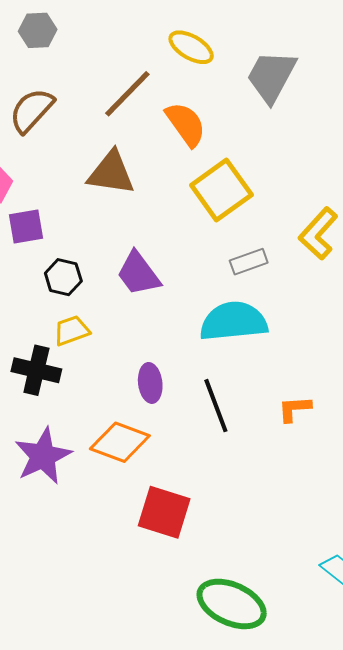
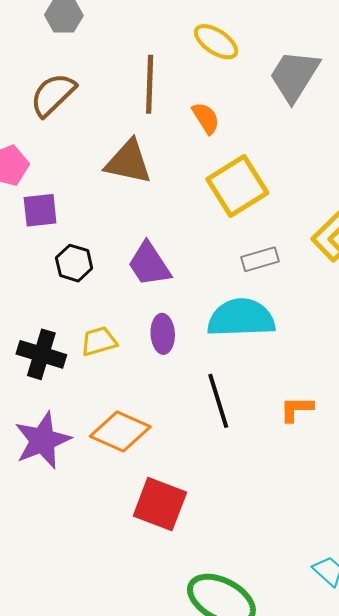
brown line: (127, 94) -> (150, 84), turned -46
orange semicircle: (186, 124) -> (206, 118), size x0.7
yellow trapezoid: (72, 331) -> (99, 341), moved
purple ellipse: (150, 383) -> (163, 334), moved

